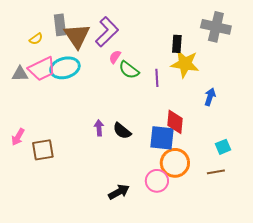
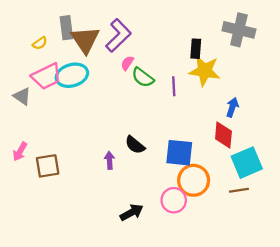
gray triangle: (20, 74) -> (22, 96), moved, turned 36
red diamond: (175, 122) -> (223, 135), moved
purple arrow: (99, 128) -> (110, 160), moved
cyan square: (223, 147) -> (247, 163), size x1.8

